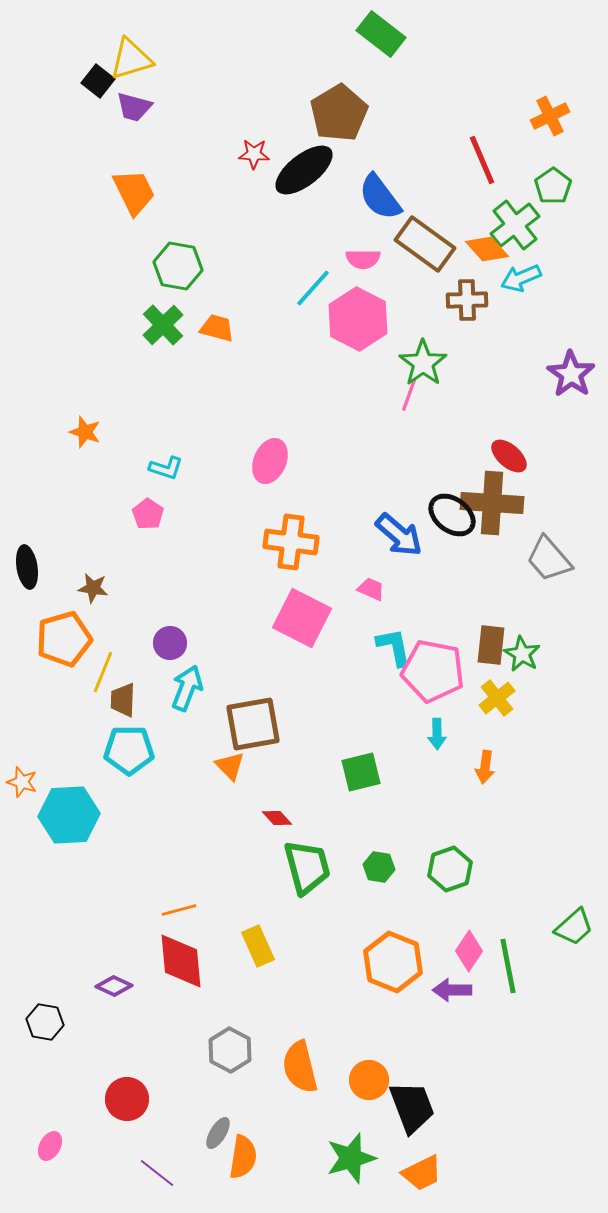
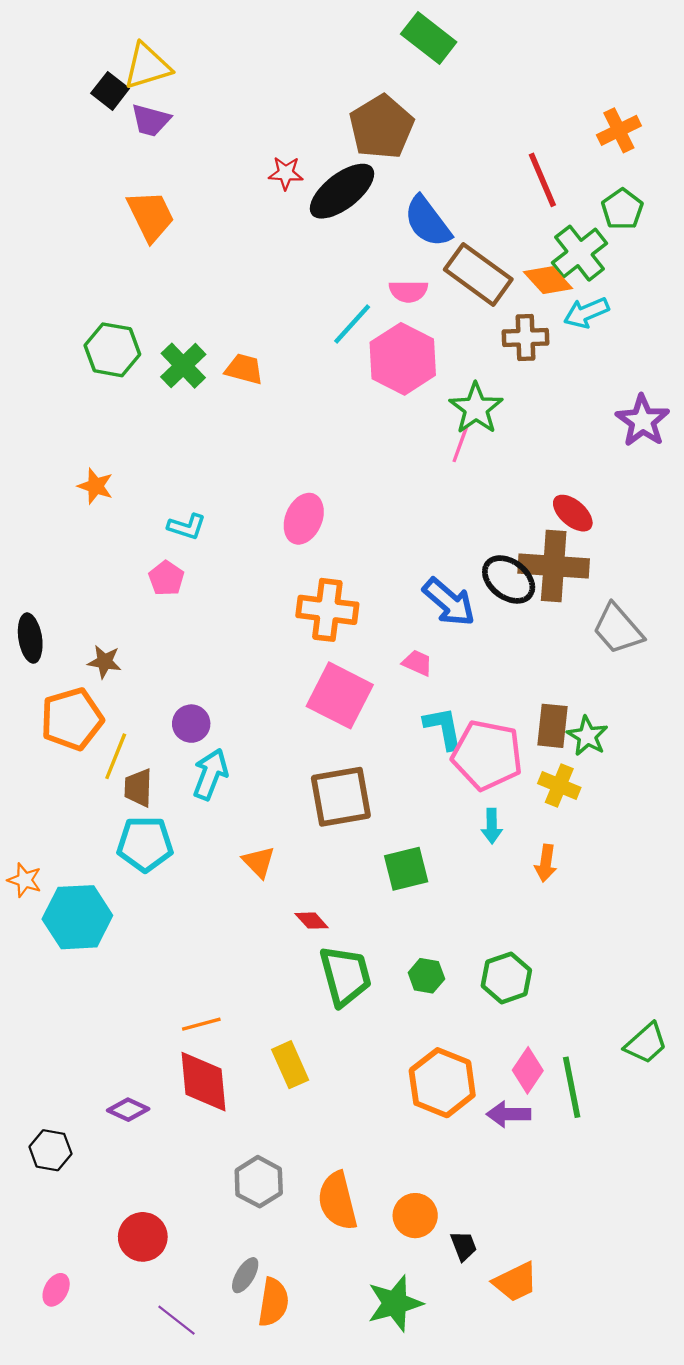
green hexagon: (178, 266) -> (112, 350), moved
yellow cross: (497, 698) -> (559, 786), turned -30
brown square: (253, 724) -> (341, 797), moved
black trapezoid: (412, 1107) -> (464, 1246), size x0.5
orange trapezoid: (422, 1173) -> (515, 1282), moved

